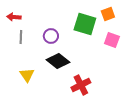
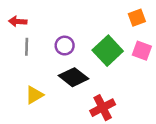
green square: (85, 24) -> (108, 51), moved, turned 30
yellow triangle: (27, 75) -> (34, 95), turned 35

